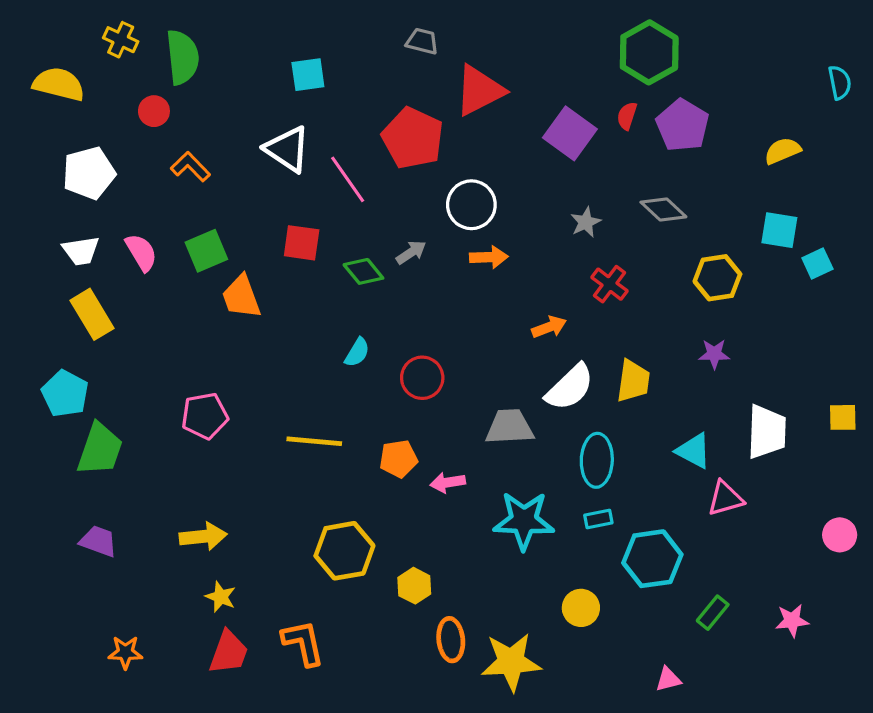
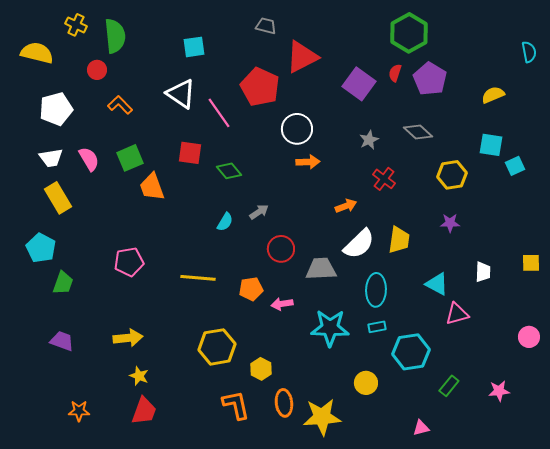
gray arrow: (411, 252) -> (259, 212), moved
red circle: (422, 378) -> (281, 249), moved
white trapezoid: (767, 432) -> (483, 272), size x0.6
green trapezoid: (100, 449) -> (63, 283), size x0.7
orange L-shape: (303, 643) -> (236, 405), moved

